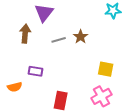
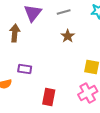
gray line: (59, 40) -> (64, 12), moved

